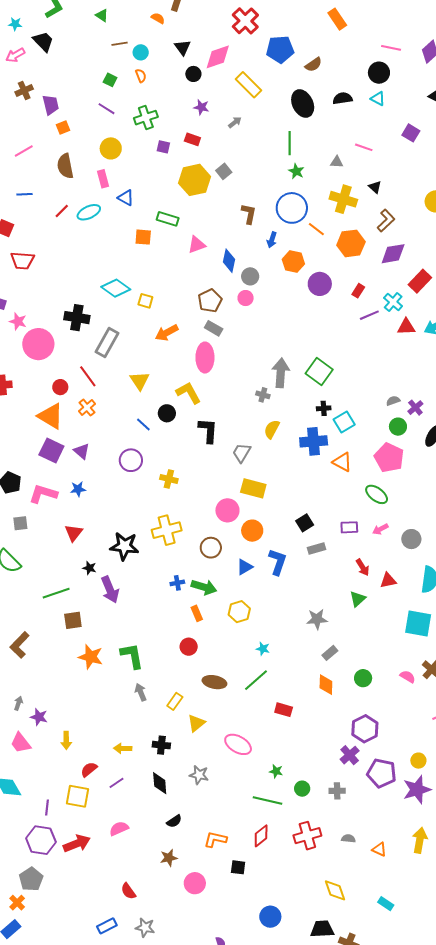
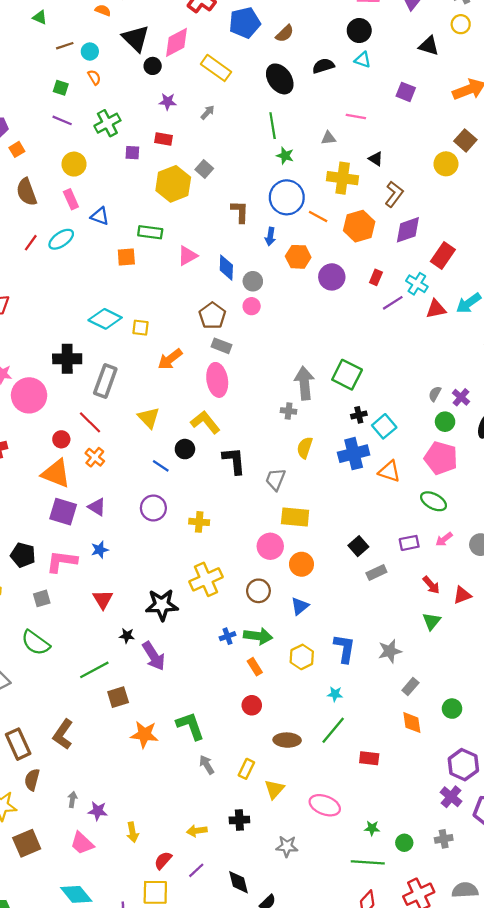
black triangle: (183, 47) -> (136, 38), size x1.5
gray semicircle: (393, 401) -> (435, 394), turned -32
blue L-shape: (278, 562) -> (344, 648), moved
black diamond: (160, 783) -> (239, 882), moved
gray semicircle: (348, 839) -> (465, 890), size x1.6

